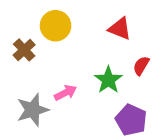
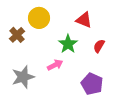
green star: (108, 80) -> (68, 44), moved
pink arrow: (66, 93) -> (55, 65), moved

